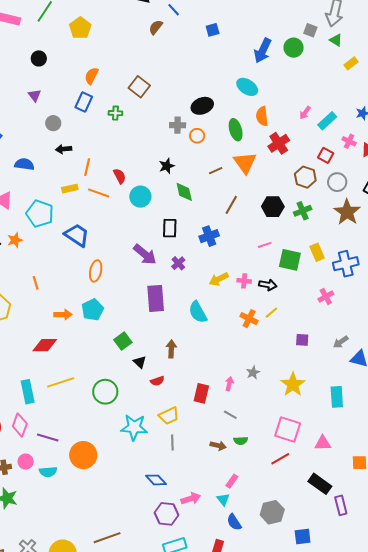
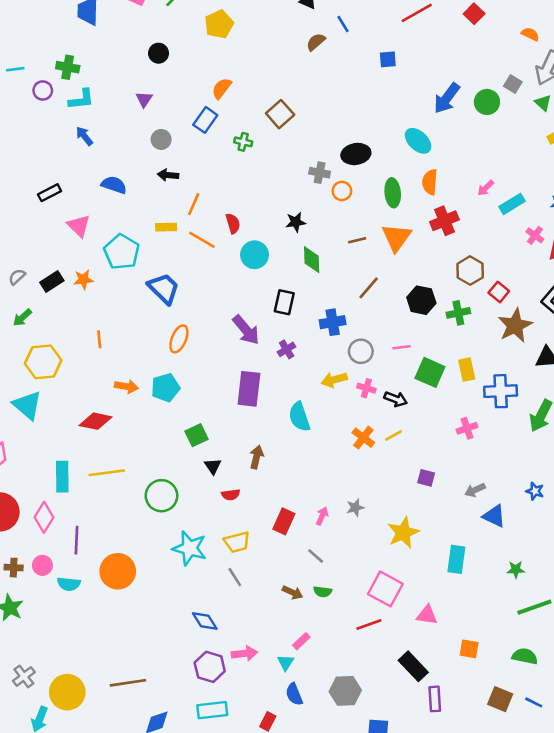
red square: (326, 155) -> (499, 292), moved
gray circle: (337, 182) -> (361, 351), moved
purple line: (48, 438) -> (77, 540), turned 65
gray line: (172, 442) -> (235, 577), turned -42

